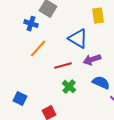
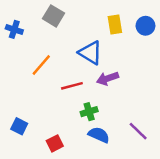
blue cross: (31, 24) -> (14, 29), moved
blue semicircle: (101, 83) -> (99, 135), moved
green cross: (69, 87) -> (89, 112), moved, turned 32

